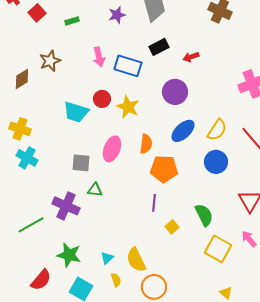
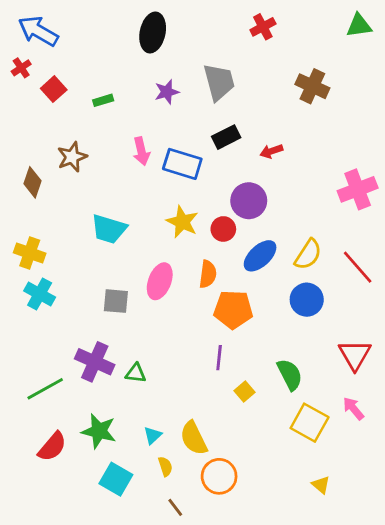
brown diamond: (22, 79) -> (33, 182), turned -40
red circle: (102, 99) -> (223, 229), moved
green triangle: (95, 190) -> (136, 373), moved
red semicircle: (41, 280) -> (52, 447), moved

